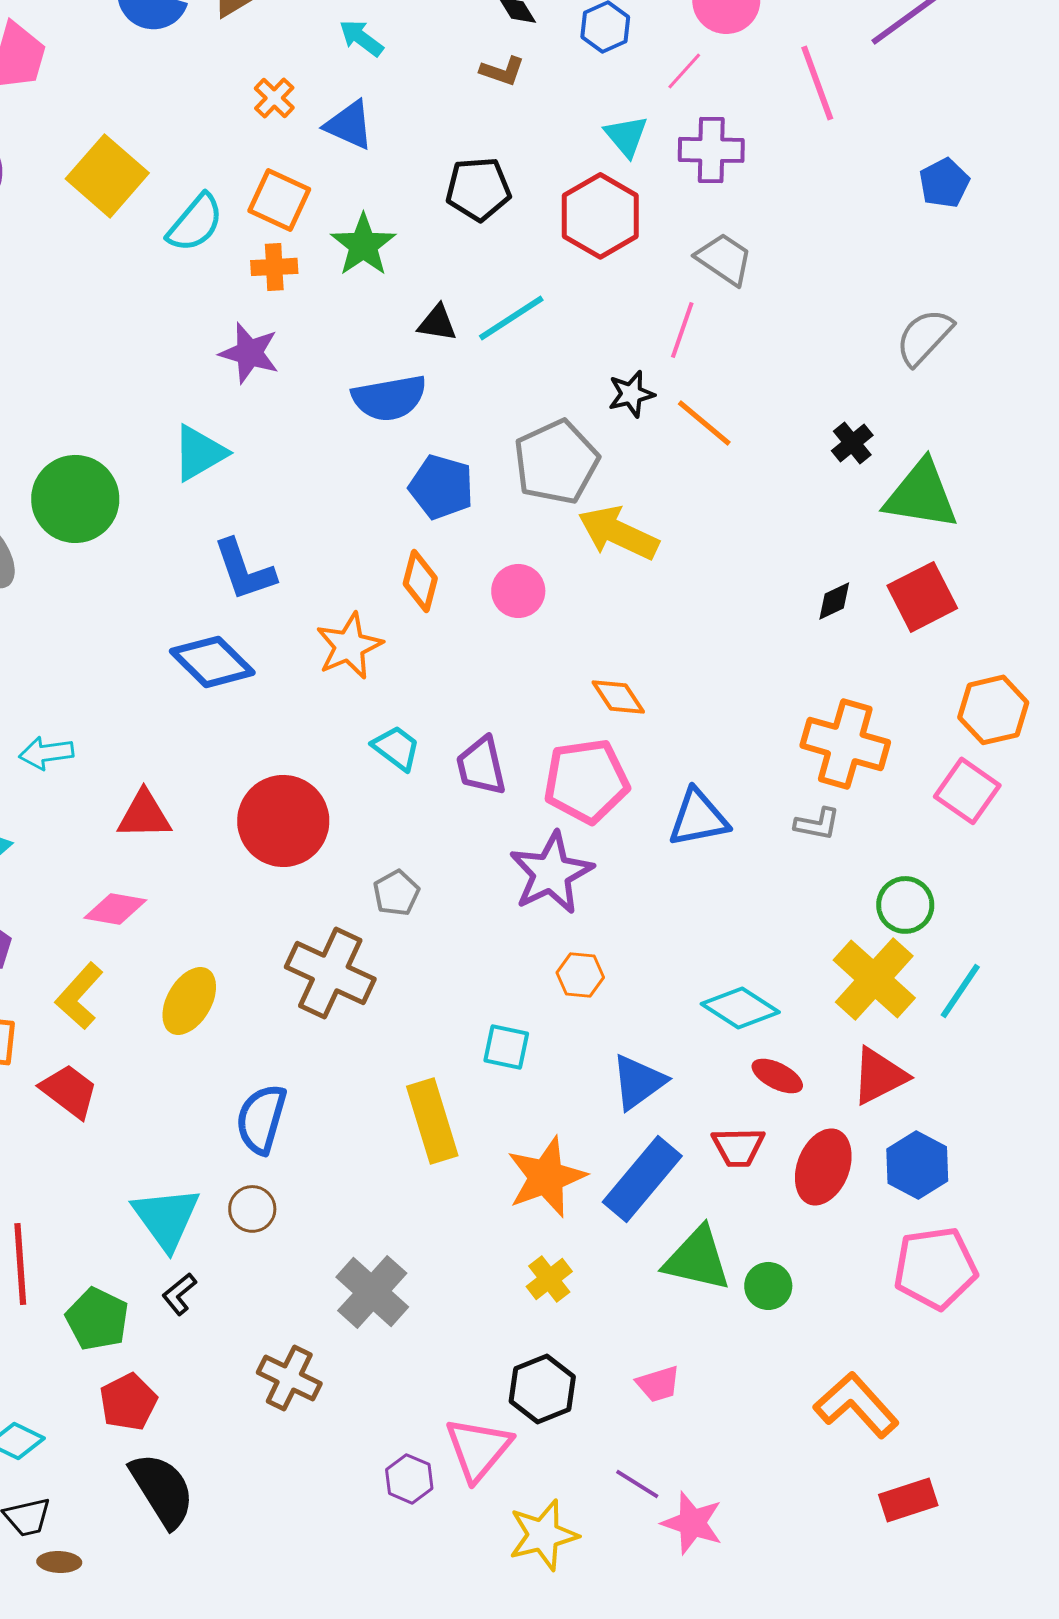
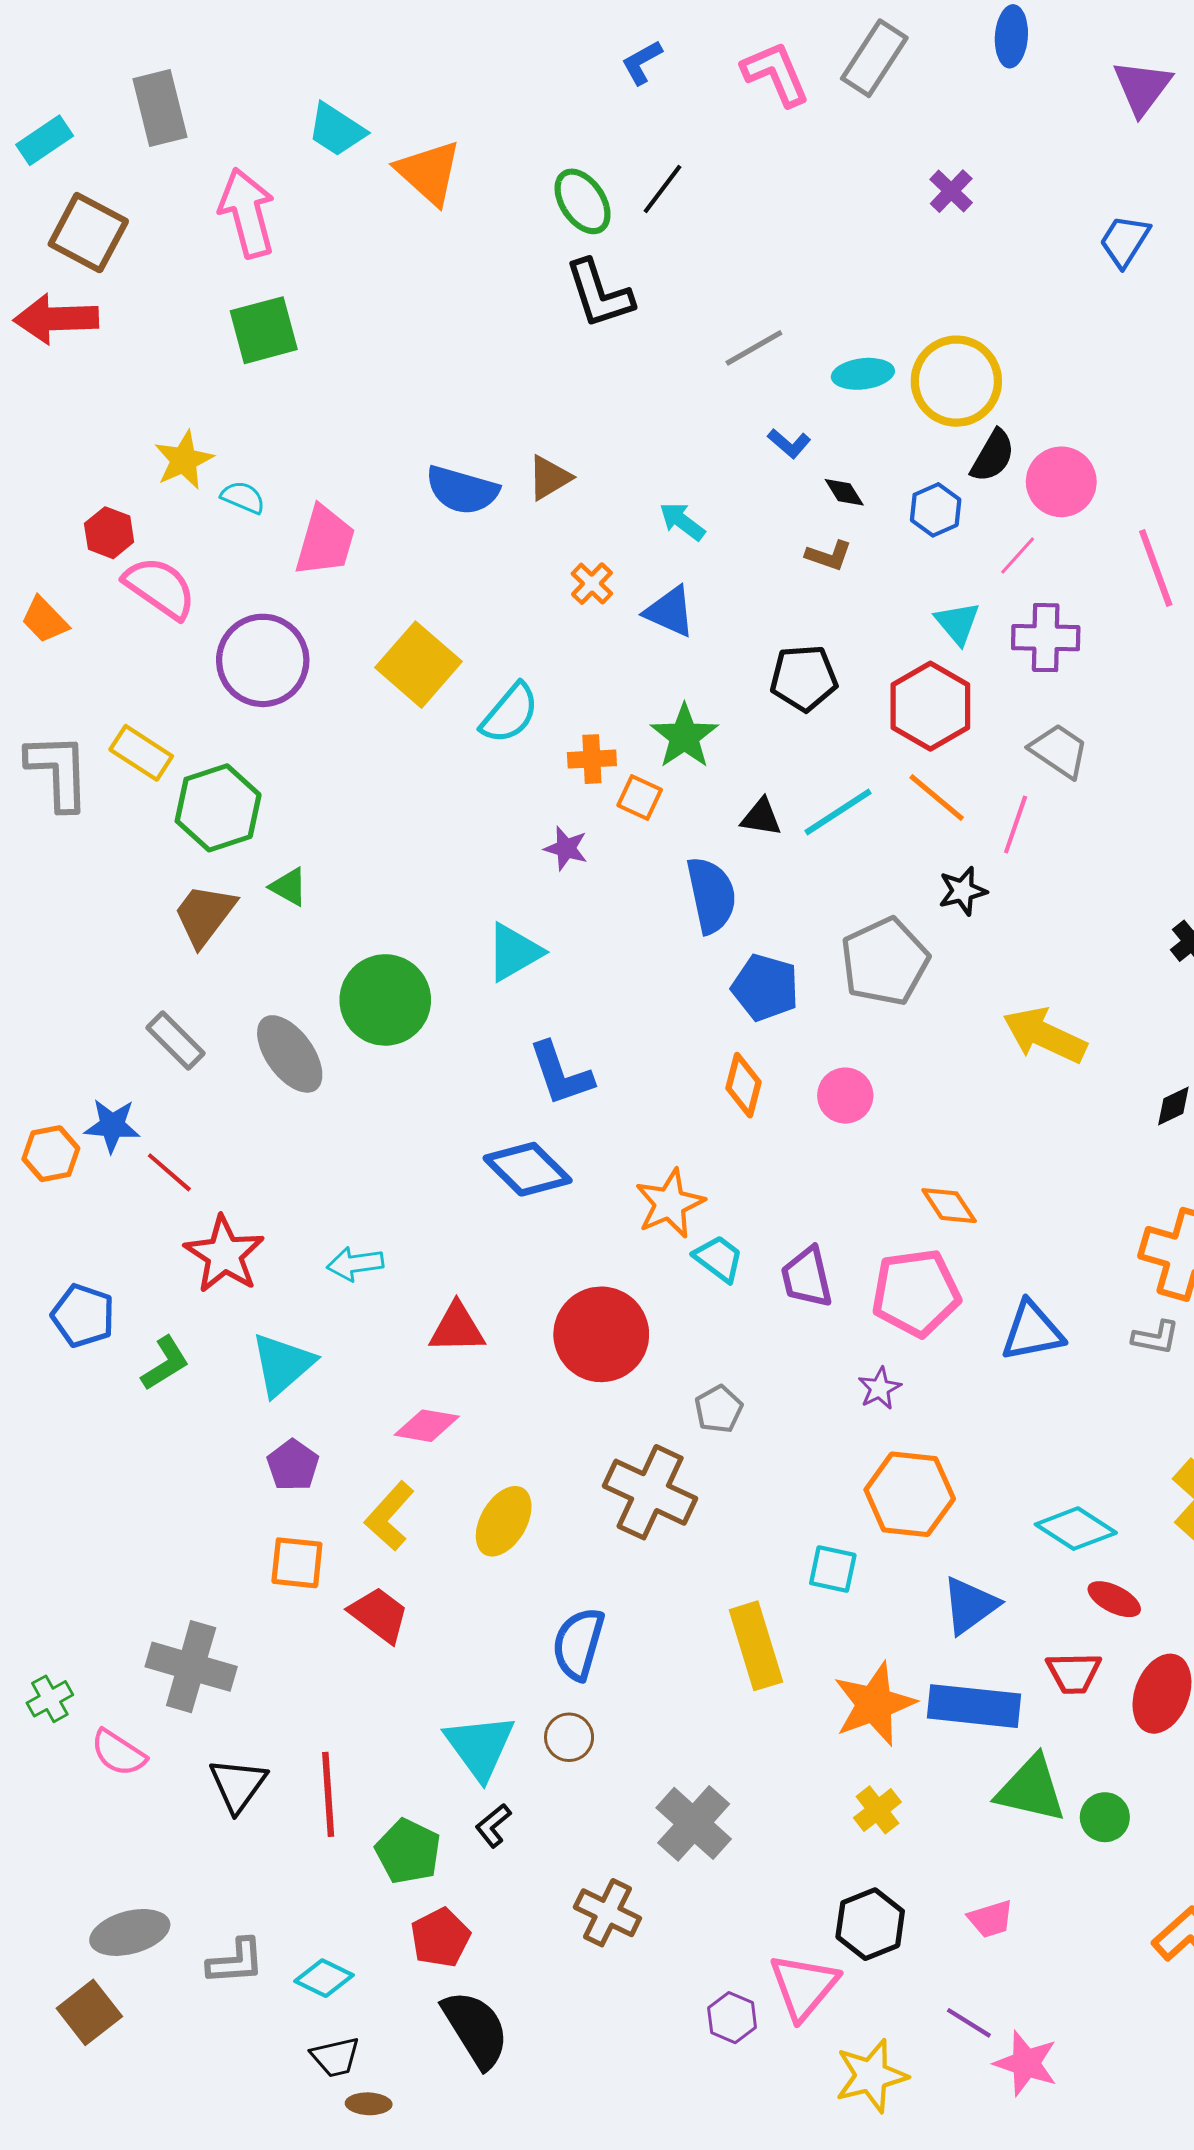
orange square: (279, 200) -> (640, 797), moved, size x0.7
purple star: (249, 353) -> (566, 848), size x0.7
blue semicircle: (389, 398) -> (711, 895), turned -92
orange line: (704, 423) -> (937, 797), moved
yellow arrow: (618, 533) -> (1045, 1035), moved
orange star: (349, 646) -> (670, 1204), moved
purple star: (551, 873) -> (880, 1388), size x0.5
orange hexagon: (580, 975) -> (910, 1494), size x1.8
blue rectangle: (642, 1179) -> (974, 1706), turned 56

